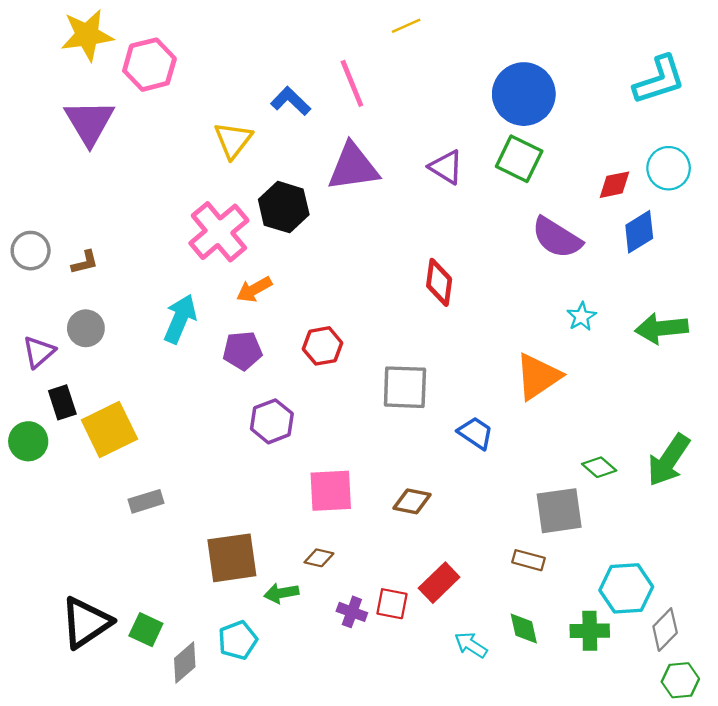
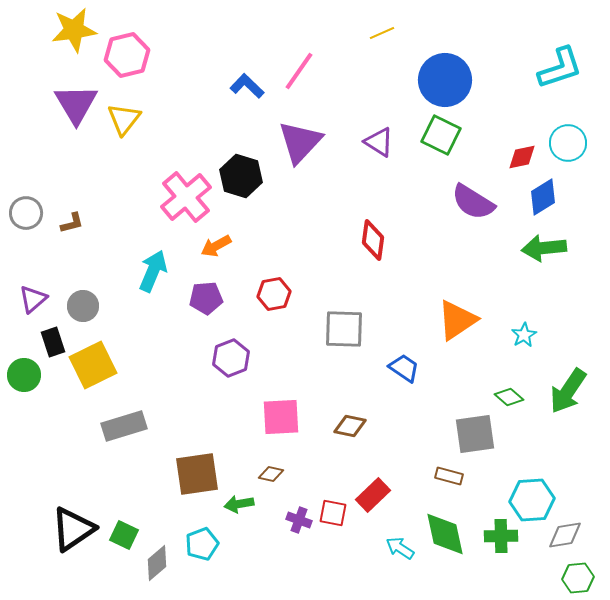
yellow line: (406, 26) -> (382, 33), moved
pink line: (352, 83) -> (299, 71), turned 57
yellow triangle: (233, 140) -> (124, 119), moved
purple triangle: (353, 167) -> (300, 142), turned -39
cyan star: (581, 317) -> (524, 335), moved
gray circle: (86, 328) -> (83, 306), moved
green arrow: (662, 328) -> (544, 248), moved
gray rectangle: (146, 501) -> (124, 426), size x1.5
green diamond: (524, 628) -> (445, 534), size x1.6
gray diamond: (665, 630) -> (565, 535), turned 36

